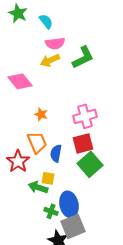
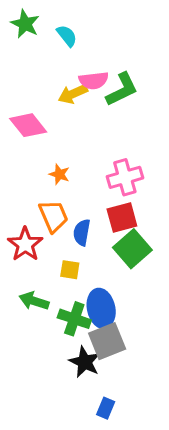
pink semicircle: (55, 43) -> (94, 80), moved
green arrow: (38, 187) -> (34, 301), moved
green cross: (51, 211) -> (74, 319), size x1.5

